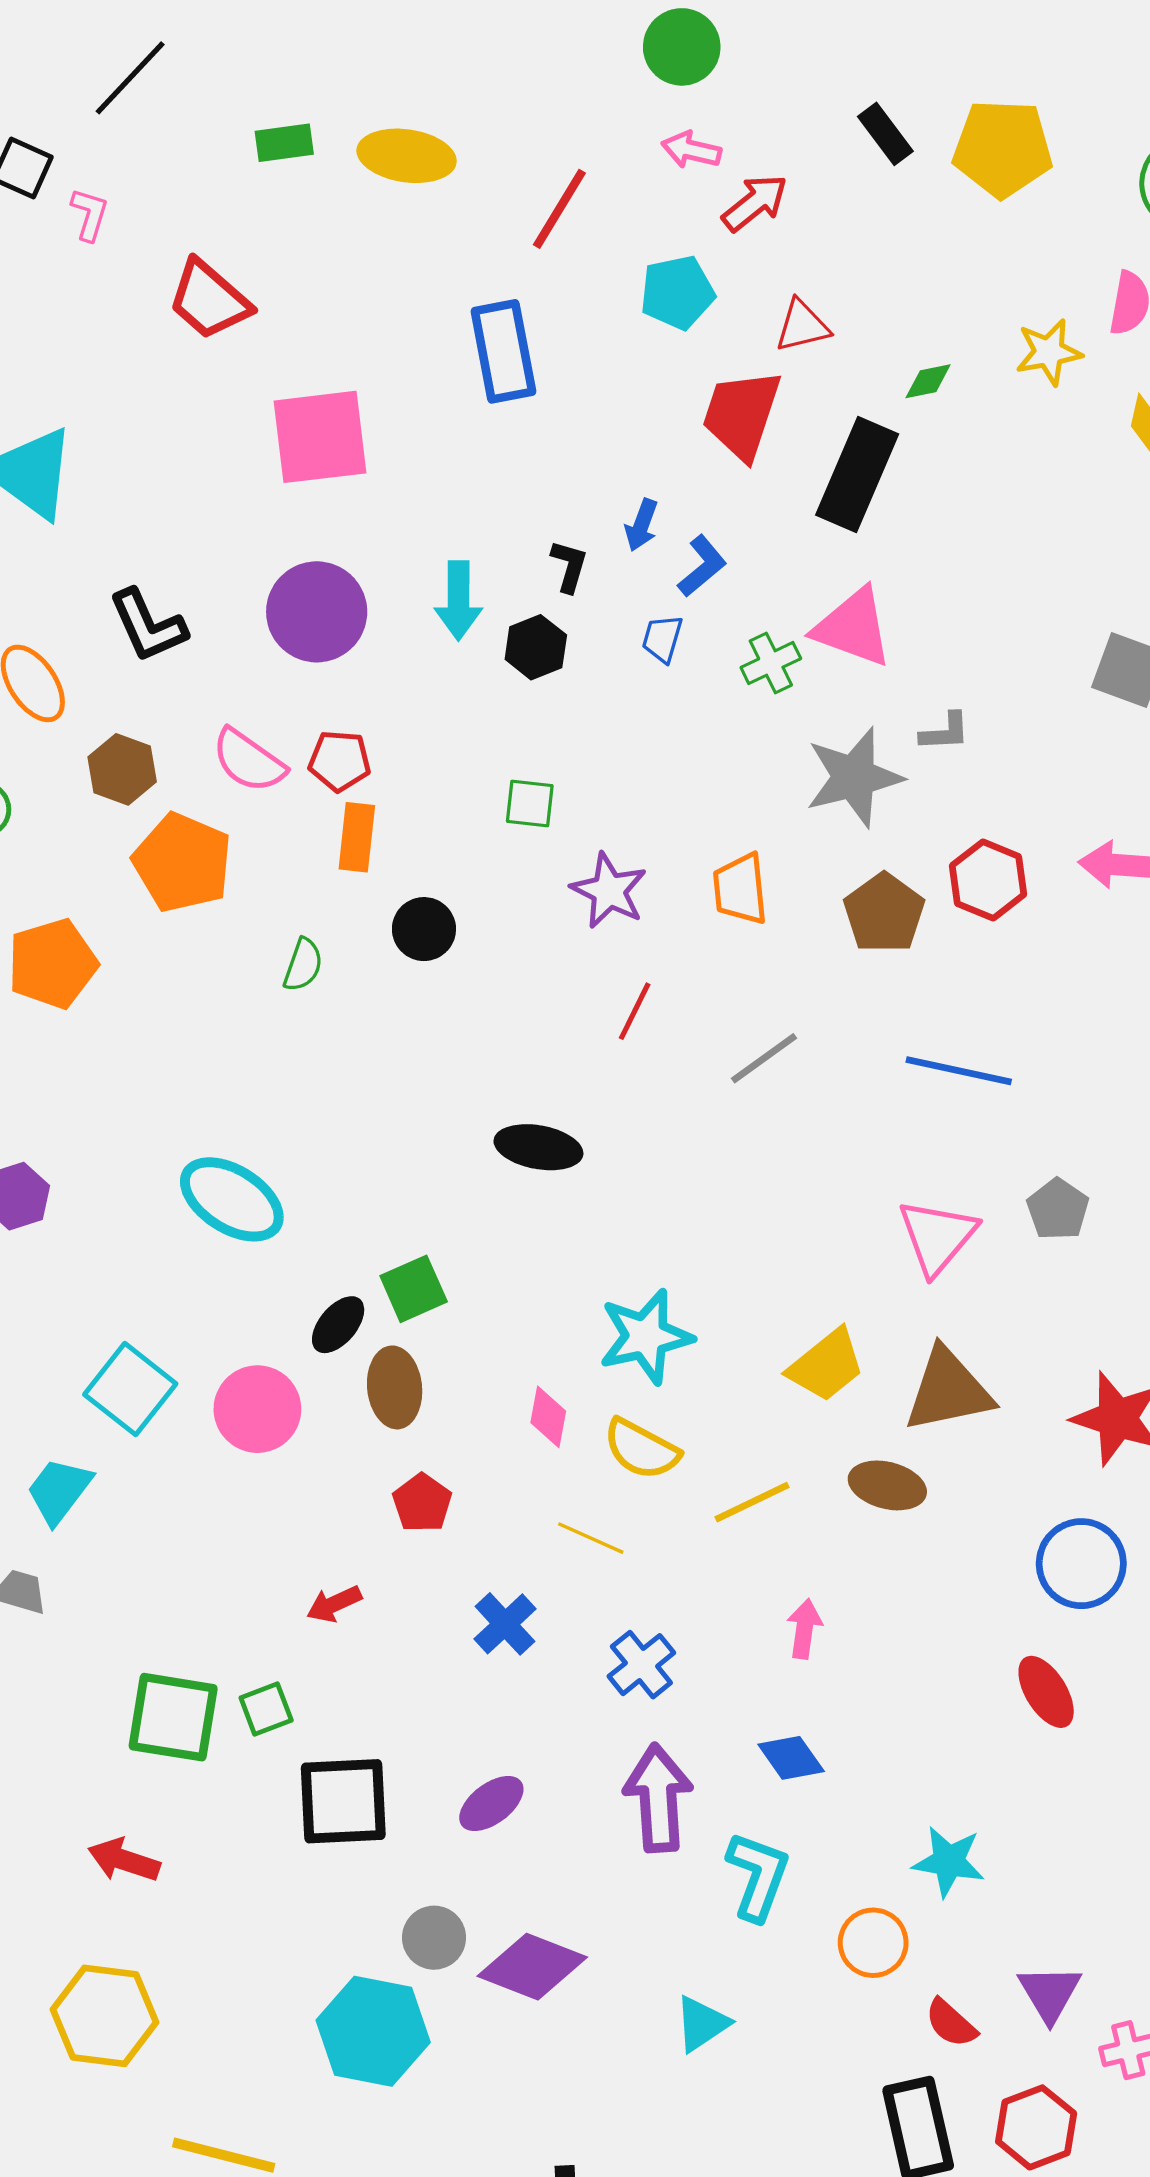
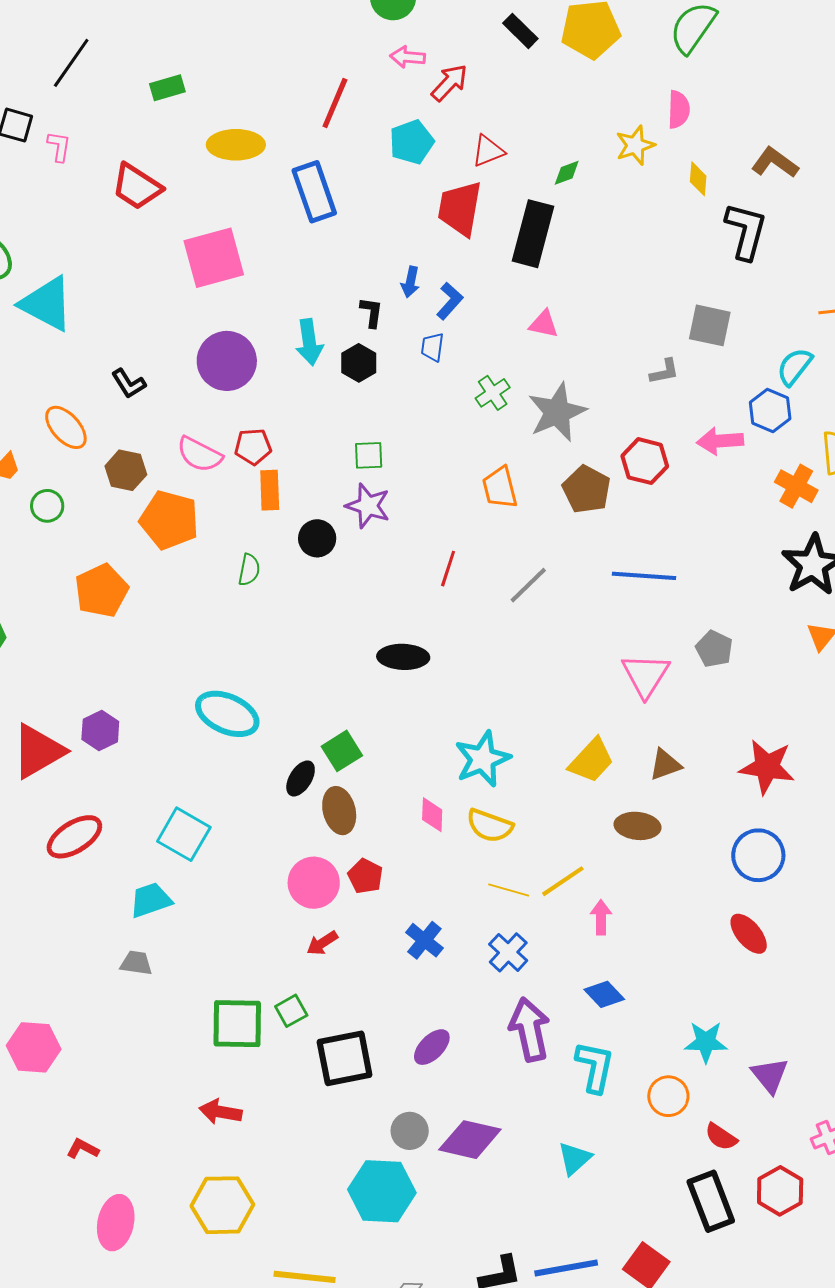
yellow ellipse: (407, 156) -> (236, 145), moved
black L-shape: (148, 626) -> (129, 384), size x0.7
pink triangle: (853, 627) -> (544, 324), size x0.6
green cross: (771, 663) -> (493, 393), moved
gray L-shape: (945, 732) -> (664, 372), moved
purple star: (609, 891) -> (368, 506), moved
brown triangle: (948, 1390) -> (665, 765), size x0.6
pink circle: (257, 1409) -> (314, 883), moved
cyan trapezoid: (59, 1491) -> (151, 900), turned 42
yellow line: (752, 1502) -> (563, 881), moved
yellow line: (591, 1538) -> (509, 890), moved
purple triangle: (1050, 1993) -> (770, 1075), moved

